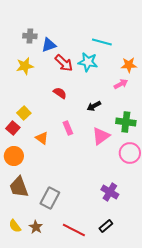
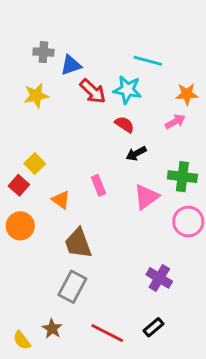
red semicircle: (60, 93) -> (125, 124), moved
brown trapezoid: (19, 187) -> (78, 243), moved
yellow semicircle: (15, 226) -> (22, 340), moved

